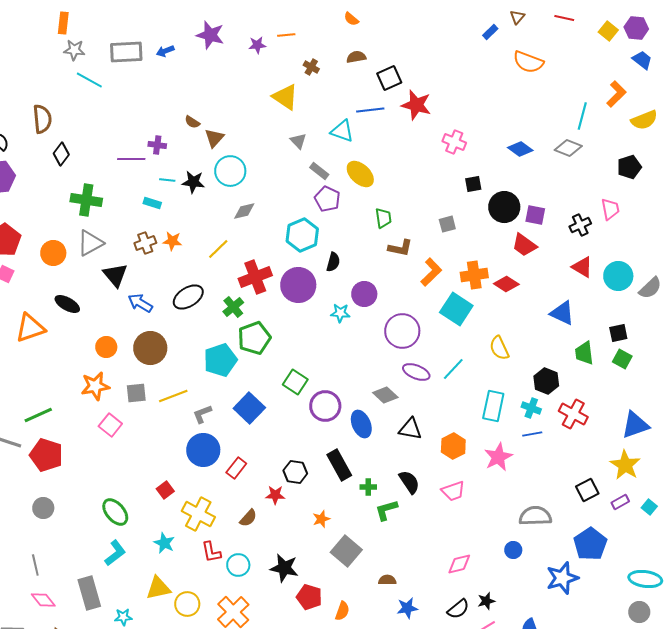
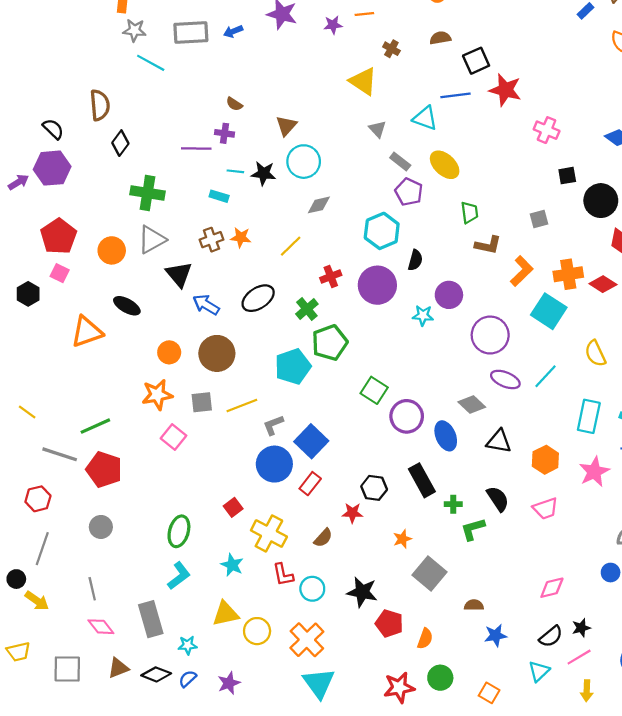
brown semicircle: (192, 122) -> (234, 104), moved
red cross: (255, 277) -> (331, 276), size x0.6
blue square: (249, 408) -> (311, 441), moved
green ellipse: (115, 512) -> (179, 531), turned 56

